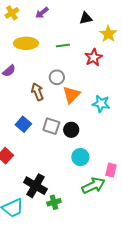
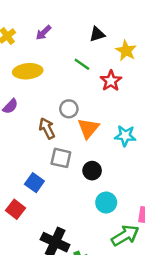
green line: (63, 45) -> (82, 64), moved, turned 48
blue square: (23, 124) -> (34, 183), moved
gray square: (51, 126) -> (61, 158), moved

